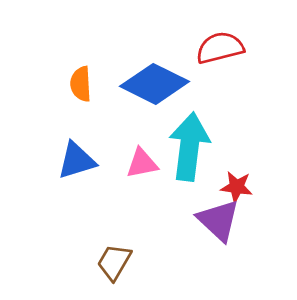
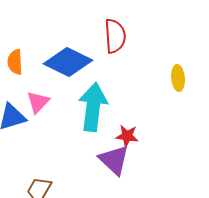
red semicircle: (220, 48) -> (115, 36), turned 100
pink triangle: (142, 163) -> (38, 102), moved, turned -35

